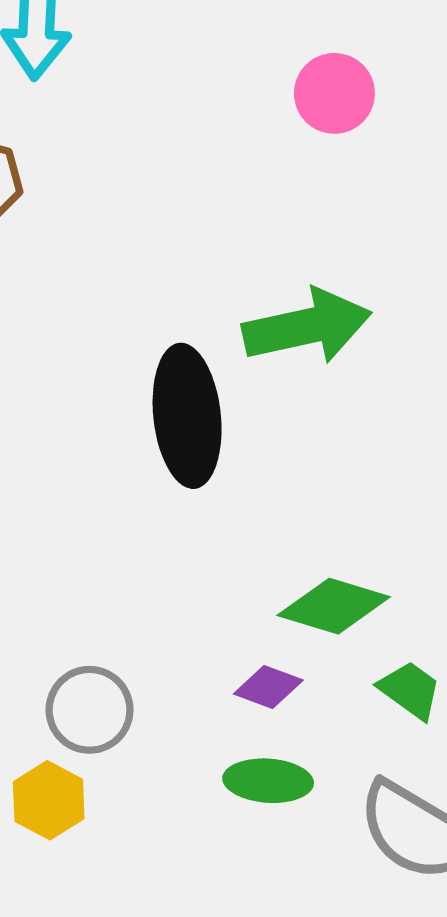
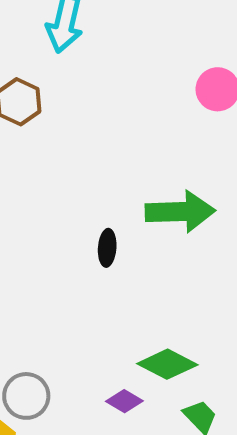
black ellipse: (187, 416) -> (107, 248), size x0.5

